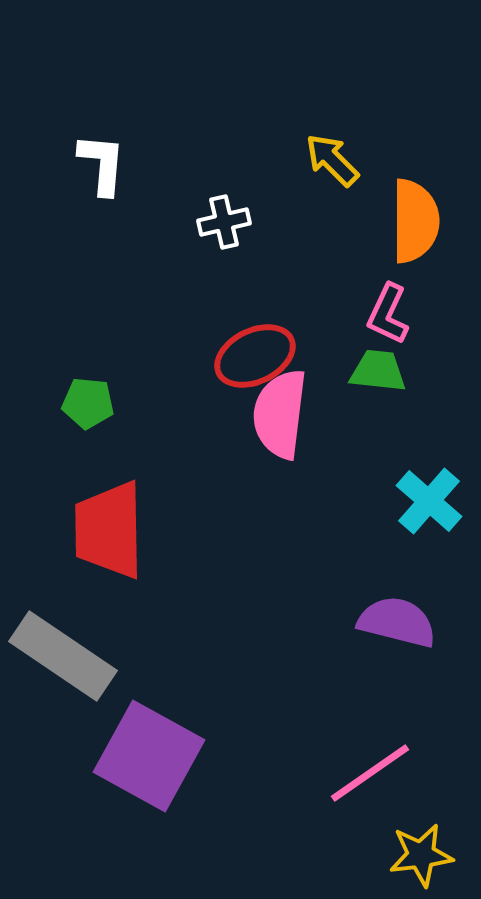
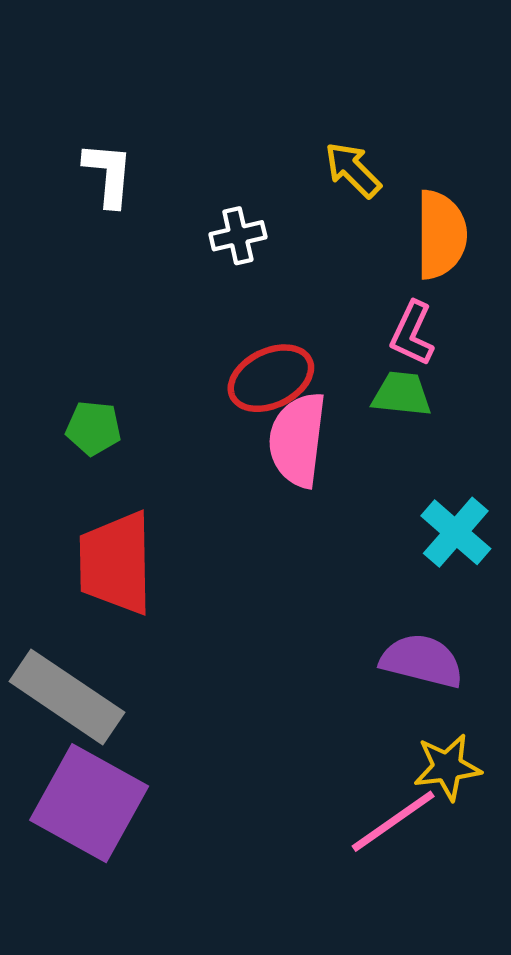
purple square: (149, 756) -> (89, 803), moved
yellow star: (421, 855) -> (447, 767), moved

